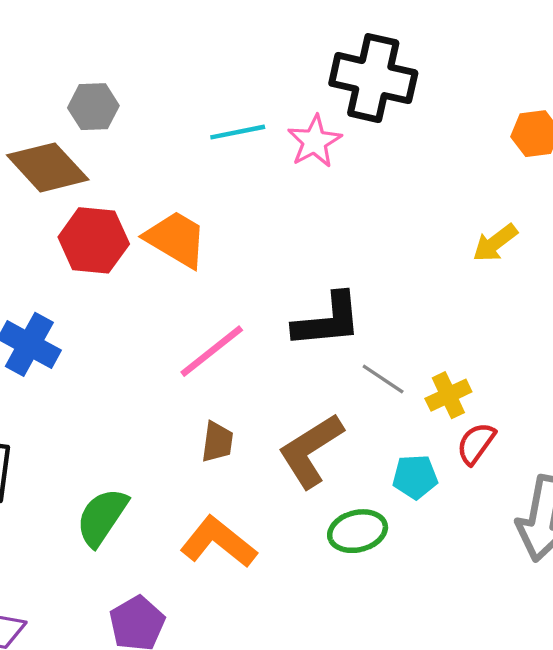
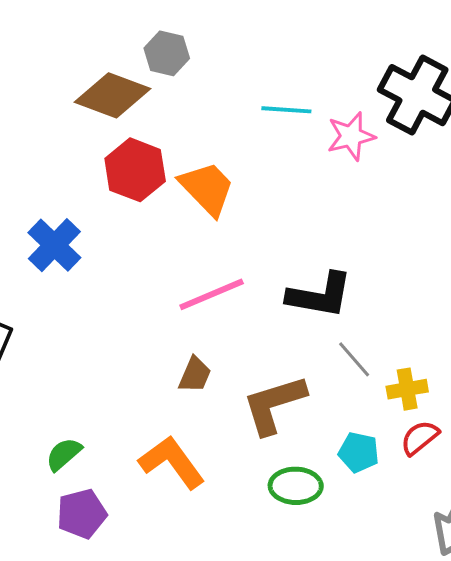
brown diamond: (48, 167) -> (112, 95), turned -42
green semicircle: (102, 517) -> (64, 454), moved, size x0.7

